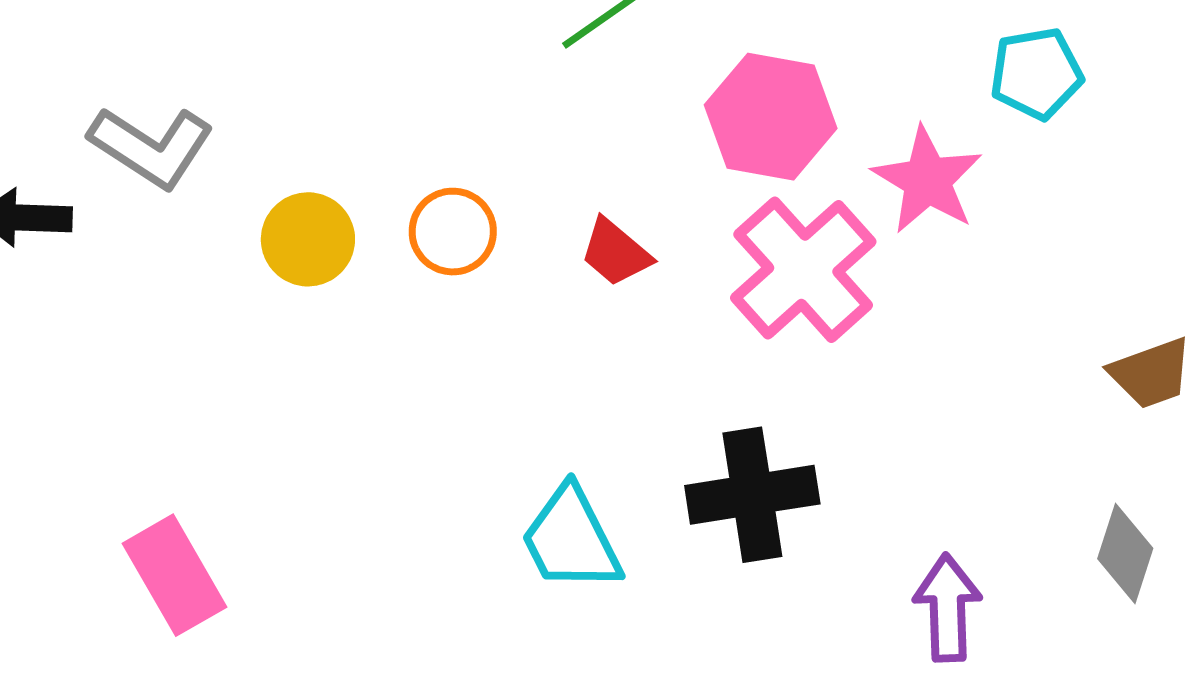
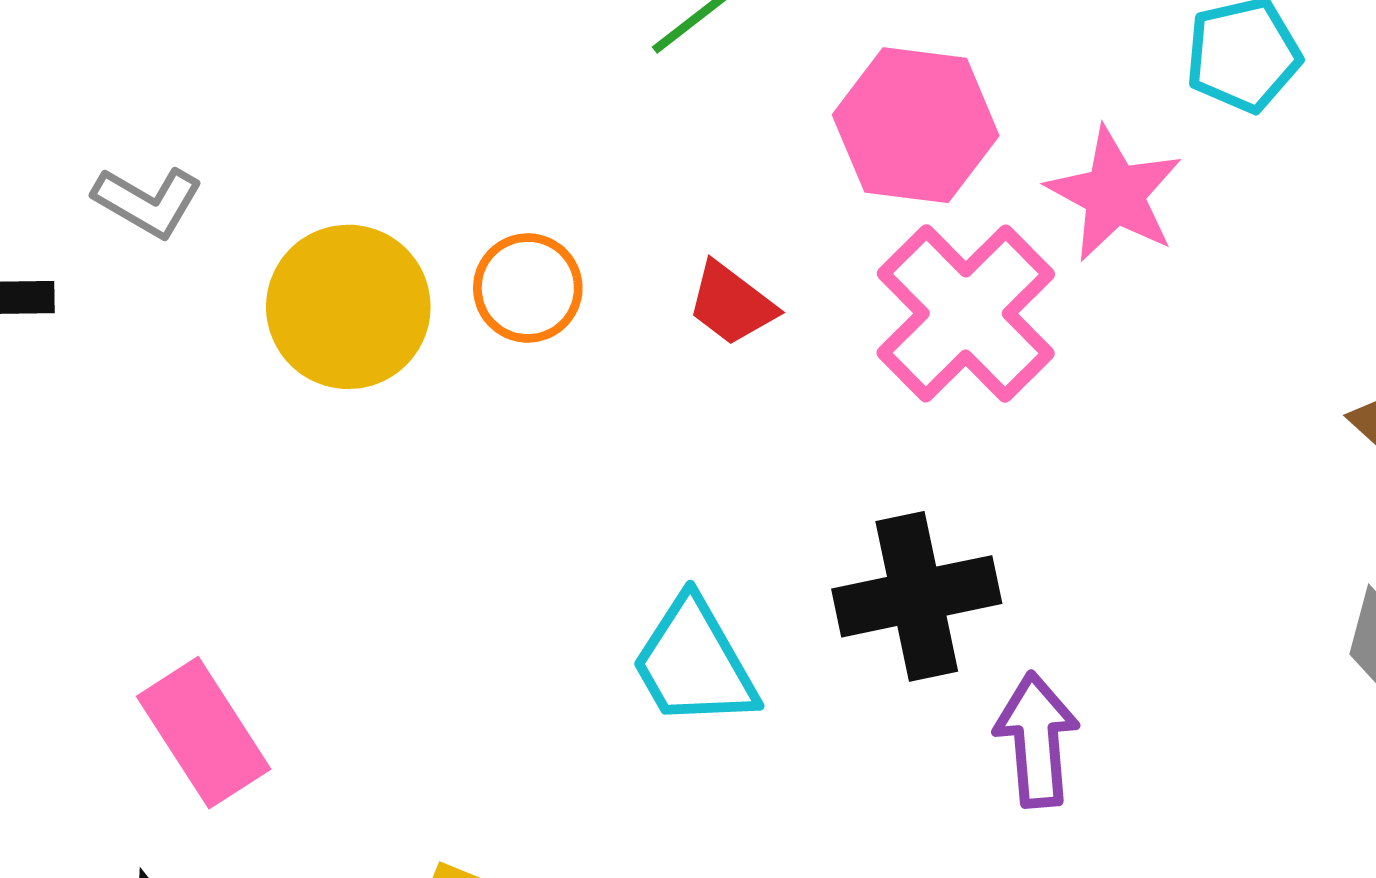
gray L-shape: (151, 147) -> (148, 202), size x0.7
yellow circle: (308, 239) -> (348, 307), size x1.4
purple arrow: (947, 608) -> (1037, 740), moved

